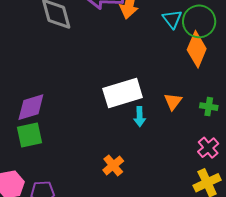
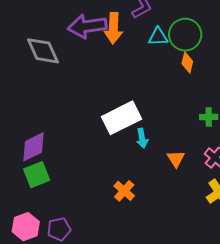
cyan triangle: (172, 19) -> (158, 37), turned -45
orange diamond: (197, 49) -> (187, 62), size x0.6
orange triangle: (173, 101) -> (176, 159), moved

